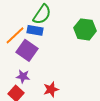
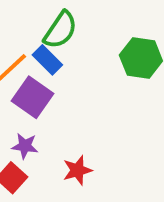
blue rectangle: (35, 30) -> (47, 60), turned 35

